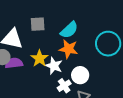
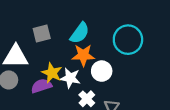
purple semicircle: (14, 63) -> (41, 86), moved
white circle: (80, 75) -> (102, 71), moved

